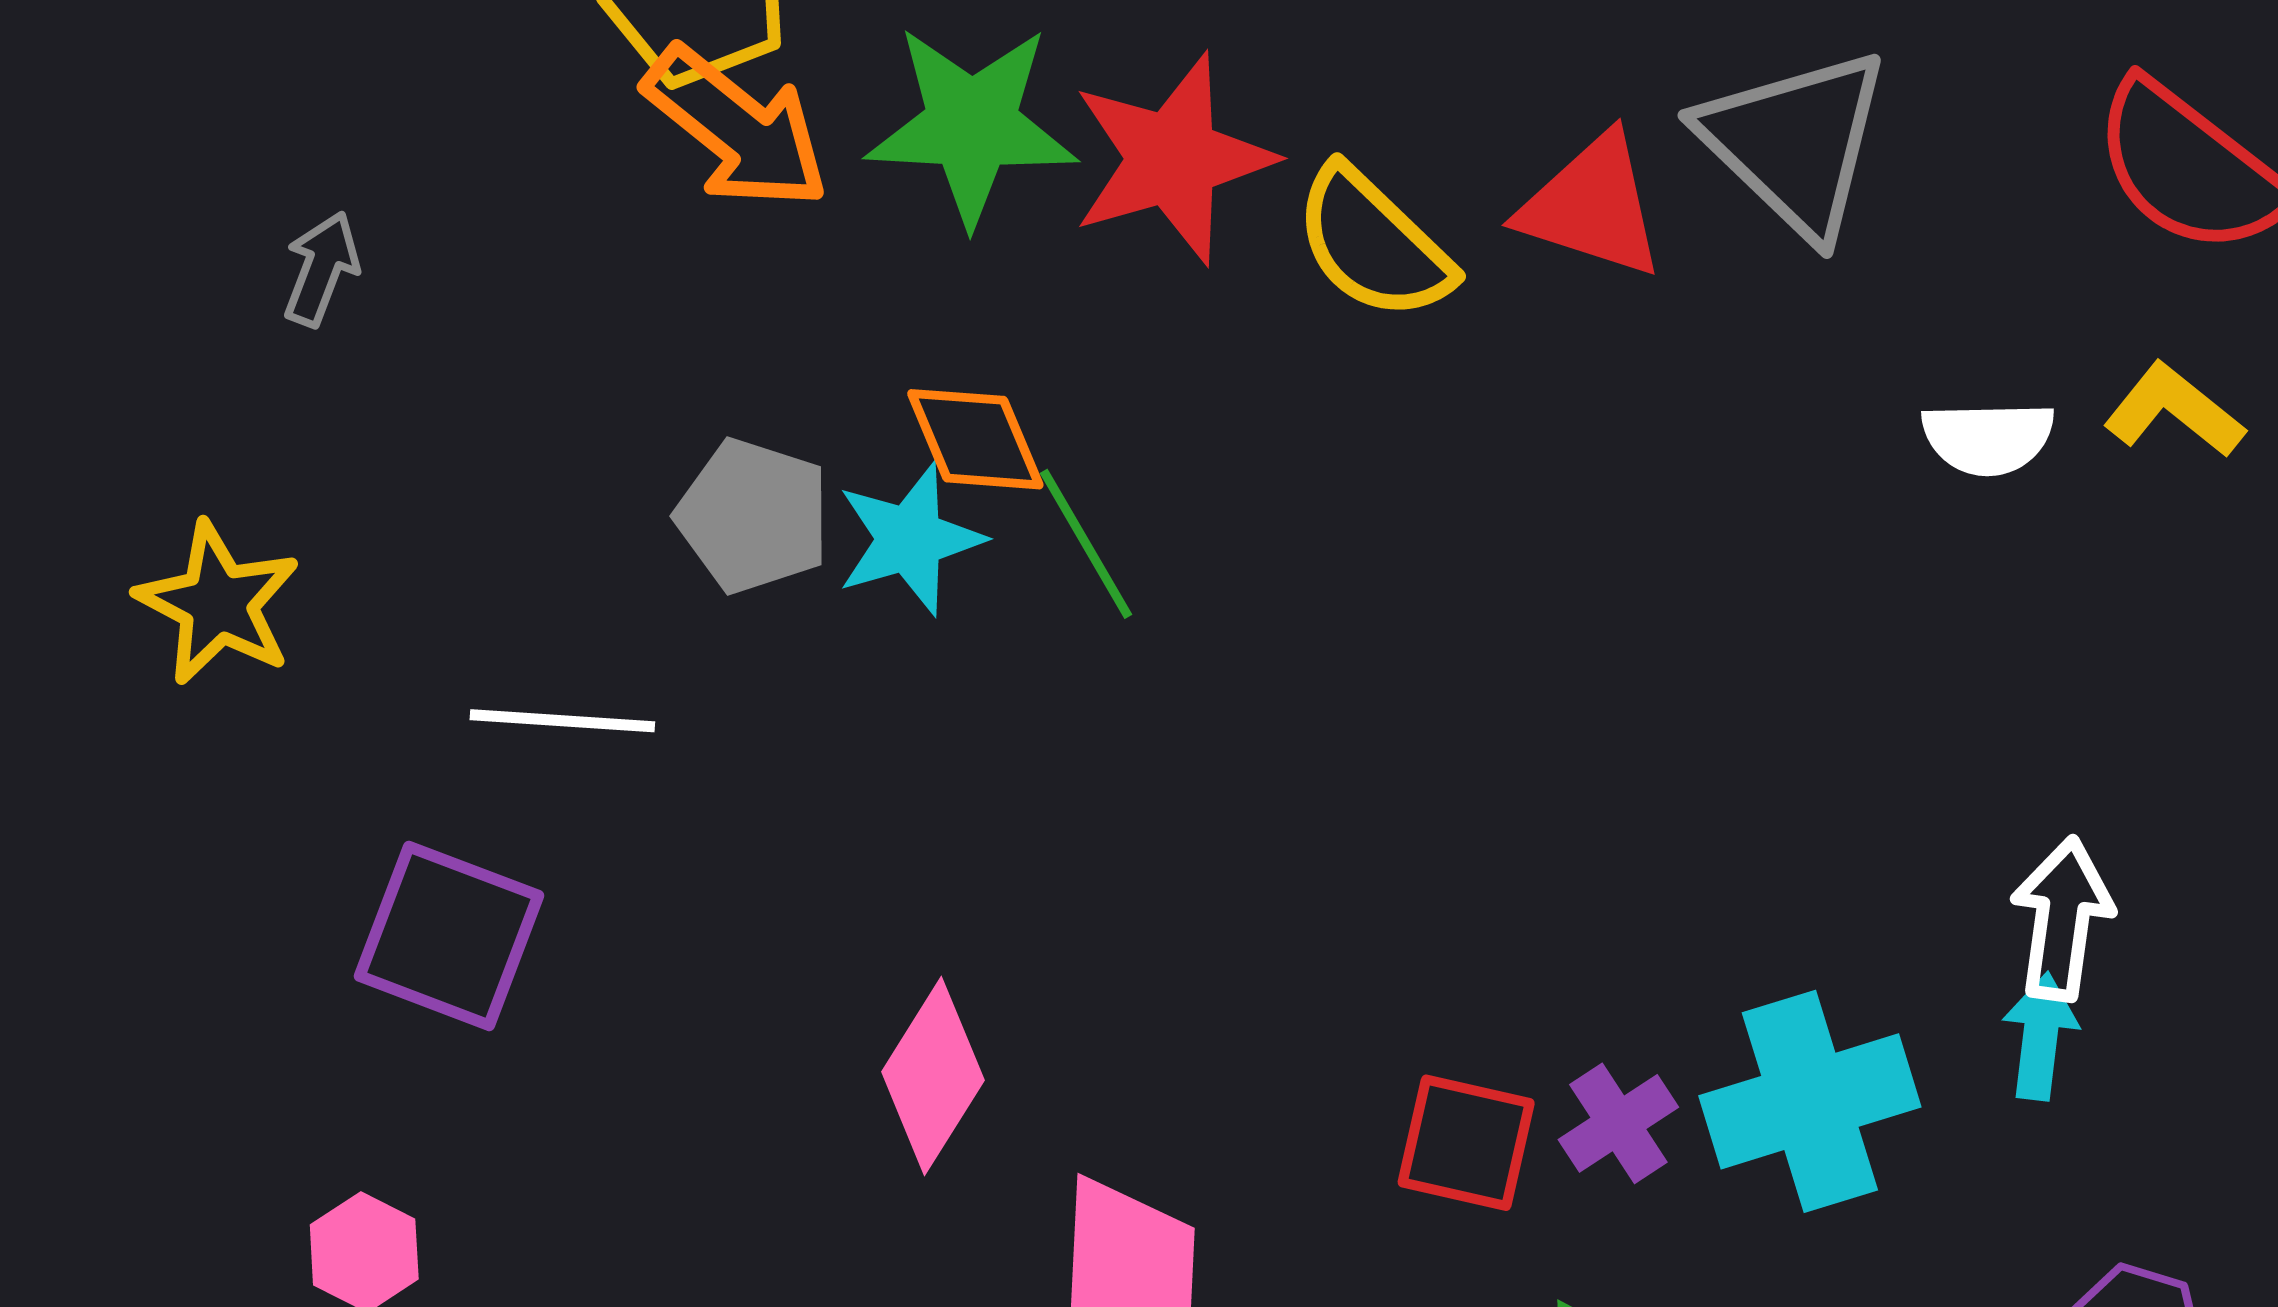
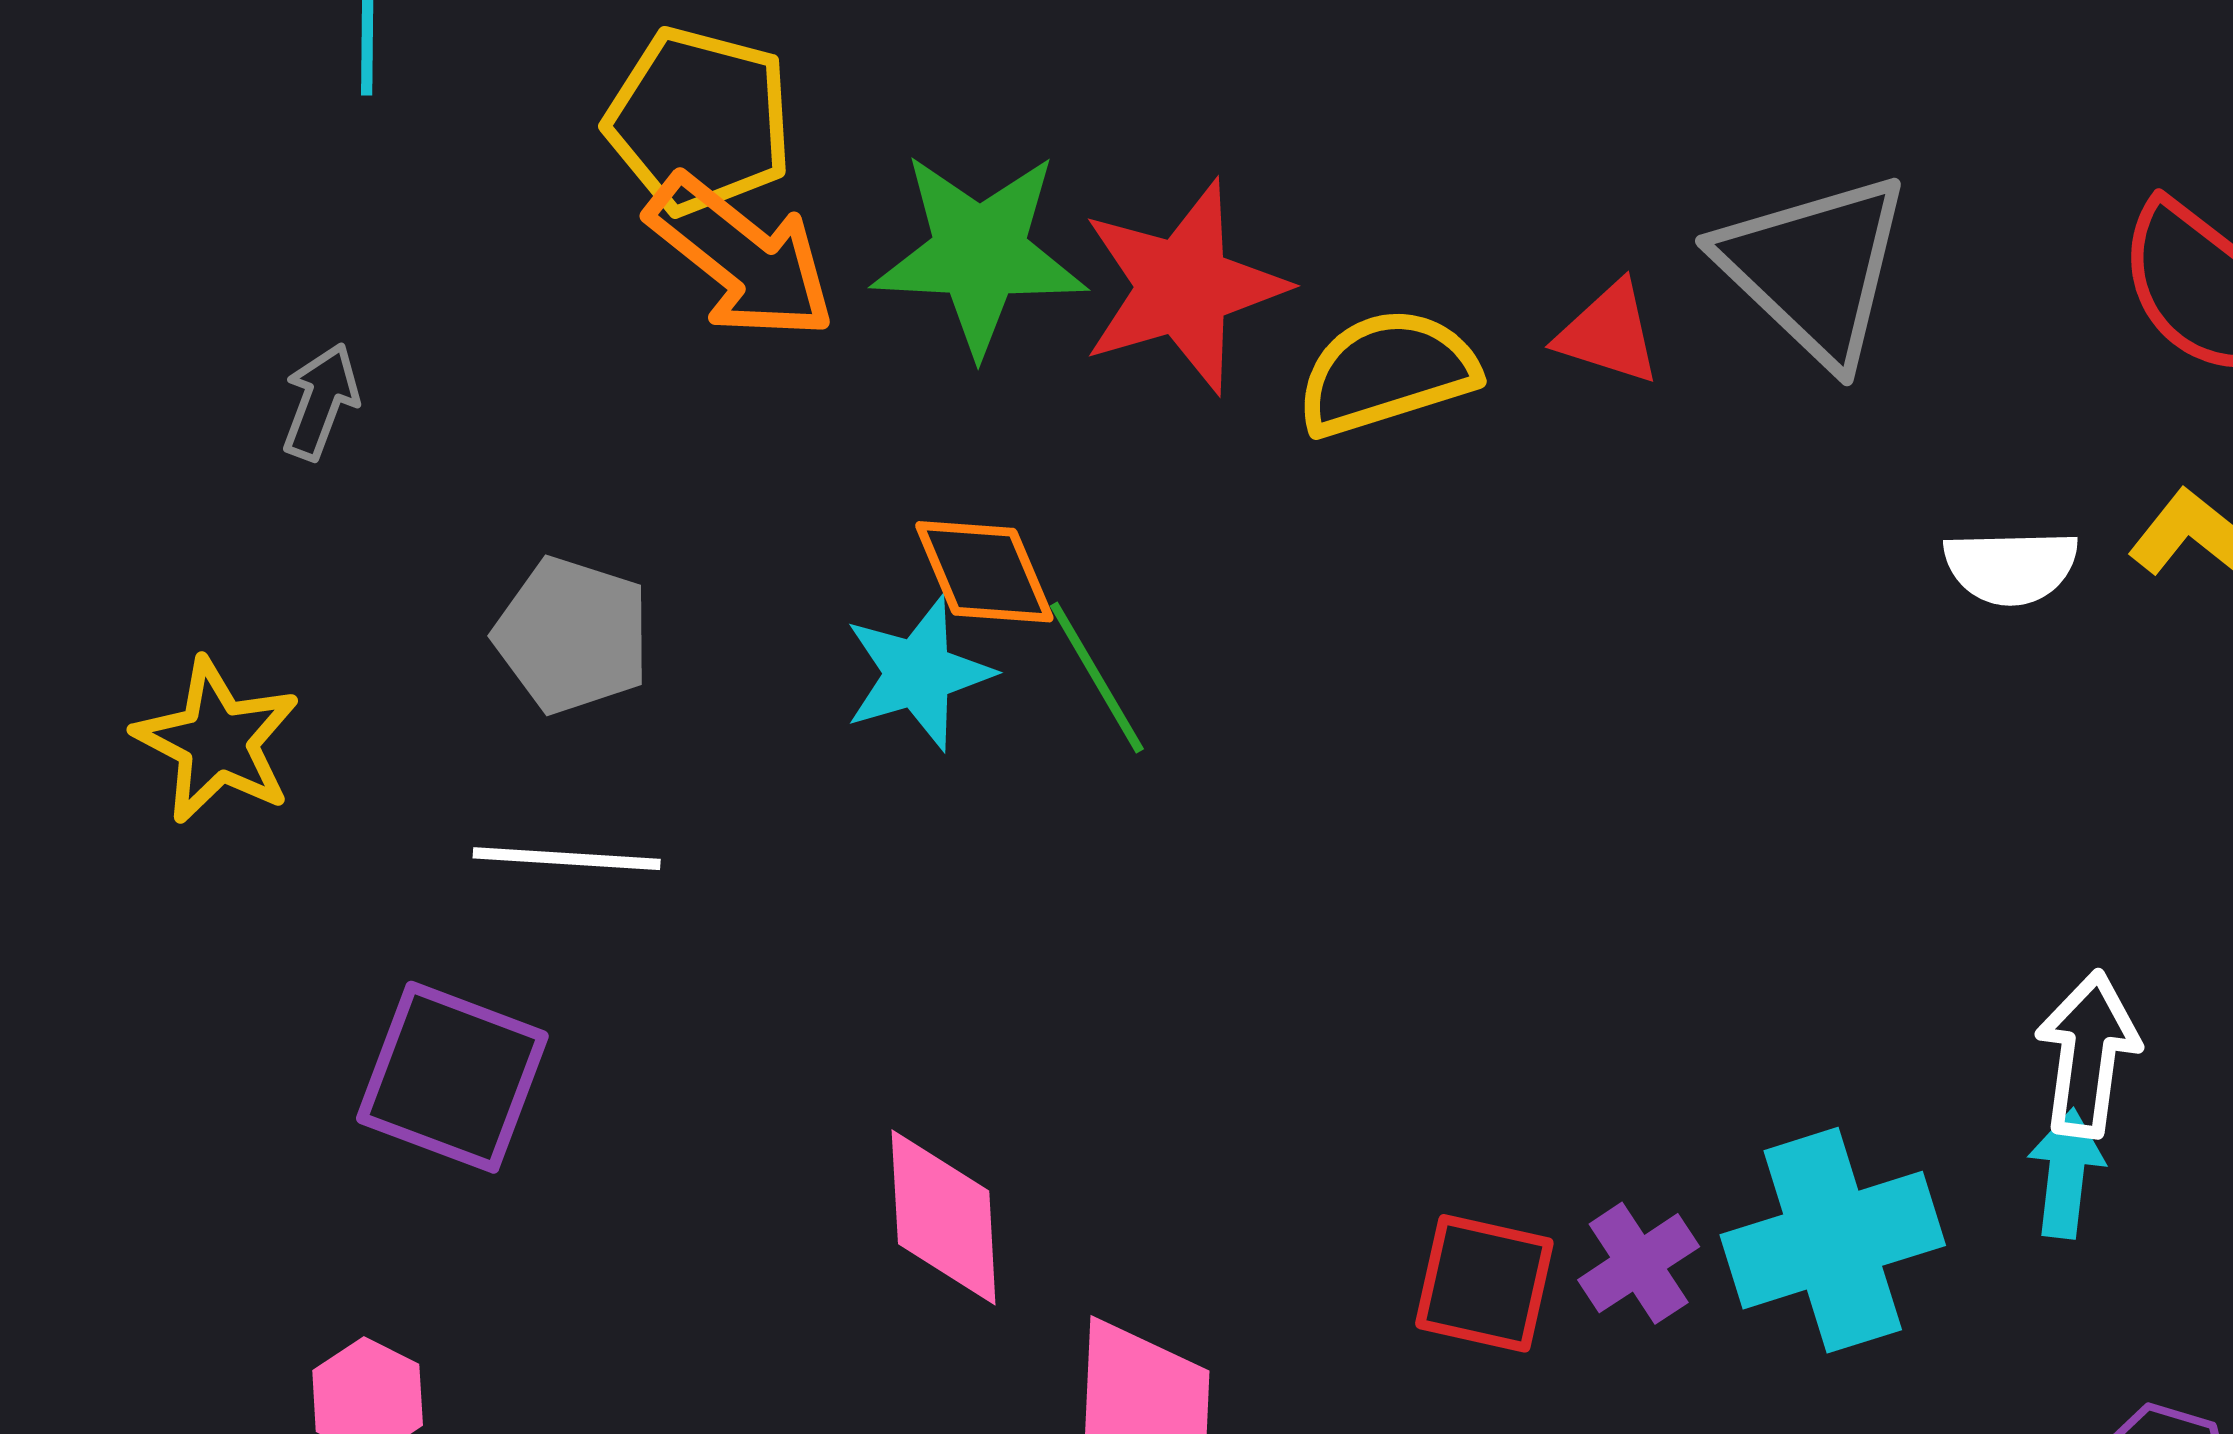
red triangle: (1592, 206) -> (1609, 333), size x0.7
yellow semicircle: (1373, 244) -> (1387, 372), turned 119
gray pentagon: (753, 516) -> (572, 635), moved
pink diamond: (933, 1076) -> (944, 1217), turned -35

